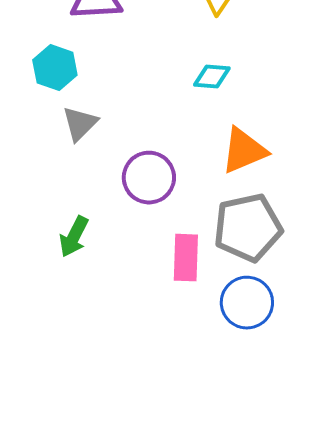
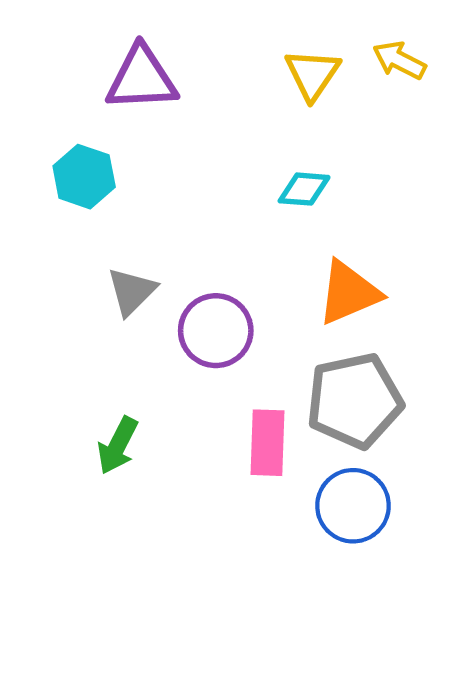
gray triangle: (80, 124) -> (132, 291), moved
green arrow: (74, 237) -> (118, 445), moved

